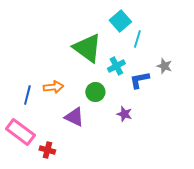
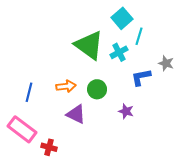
cyan cross: (116, 66) -> (119, 52), moved
orange arrow: (53, 87) -> (66, 86), moved

